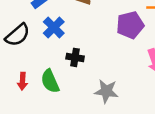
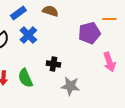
black cross: (75, 57) -> (53, 64), moved

